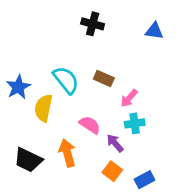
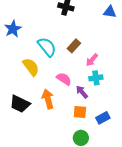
brown rectangle: (104, 79) -> (74, 46), turned -72
blue star: (18, 87) -> (13, 29), moved
yellow semicircle: (43, 108) -> (31, 67), turned 132
orange square: (112, 171) -> (80, 112), turned -32

